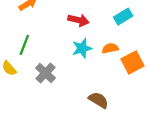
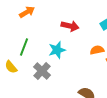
cyan star: (82, 48) -> (57, 50), moved

